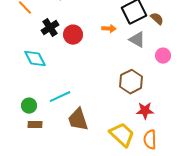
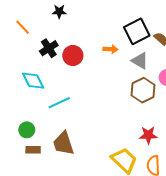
brown hexagon: (131, 82) -> (143, 90), moved
cyan line: (60, 97) -> (59, 103), moved
brown trapezoid: (78, 120) -> (63, 143), moved

